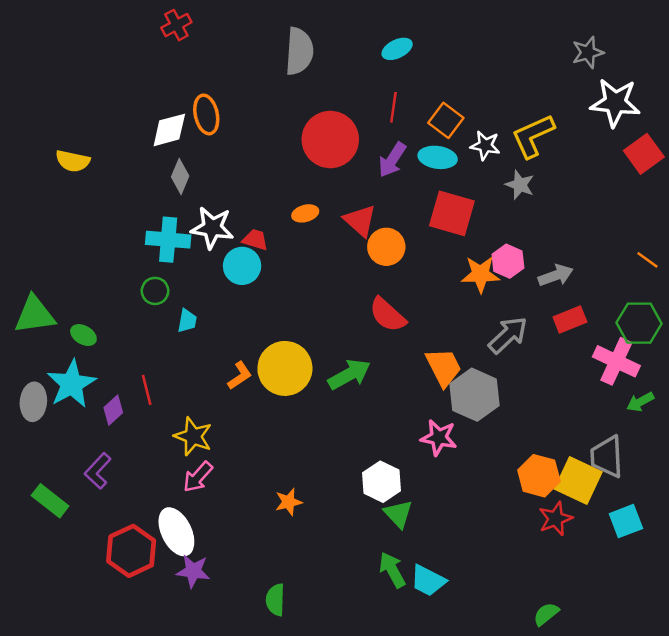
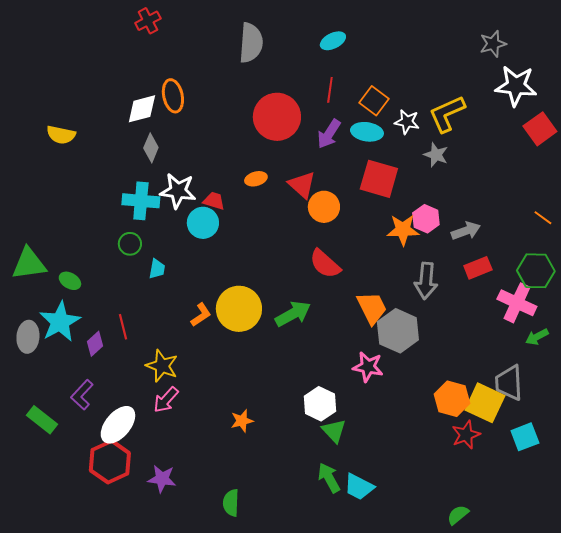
gray arrow: (508, 335) -> (426, 281), turned 138
white ellipse: (176, 532) -> (118, 425), moved, turned 66

